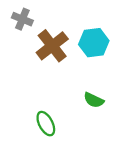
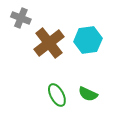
green ellipse: (46, 124) -> (57, 95), moved

